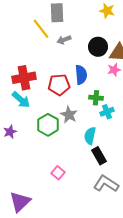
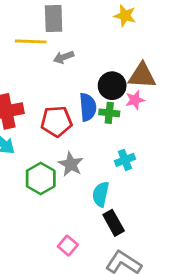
yellow line: (41, 29) -> (31, 41), turned -50
black circle: (98, 47) -> (112, 86), moved
green cross: (96, 98) -> (109, 113), moved
pink square: (58, 173) -> (68, 246), moved

